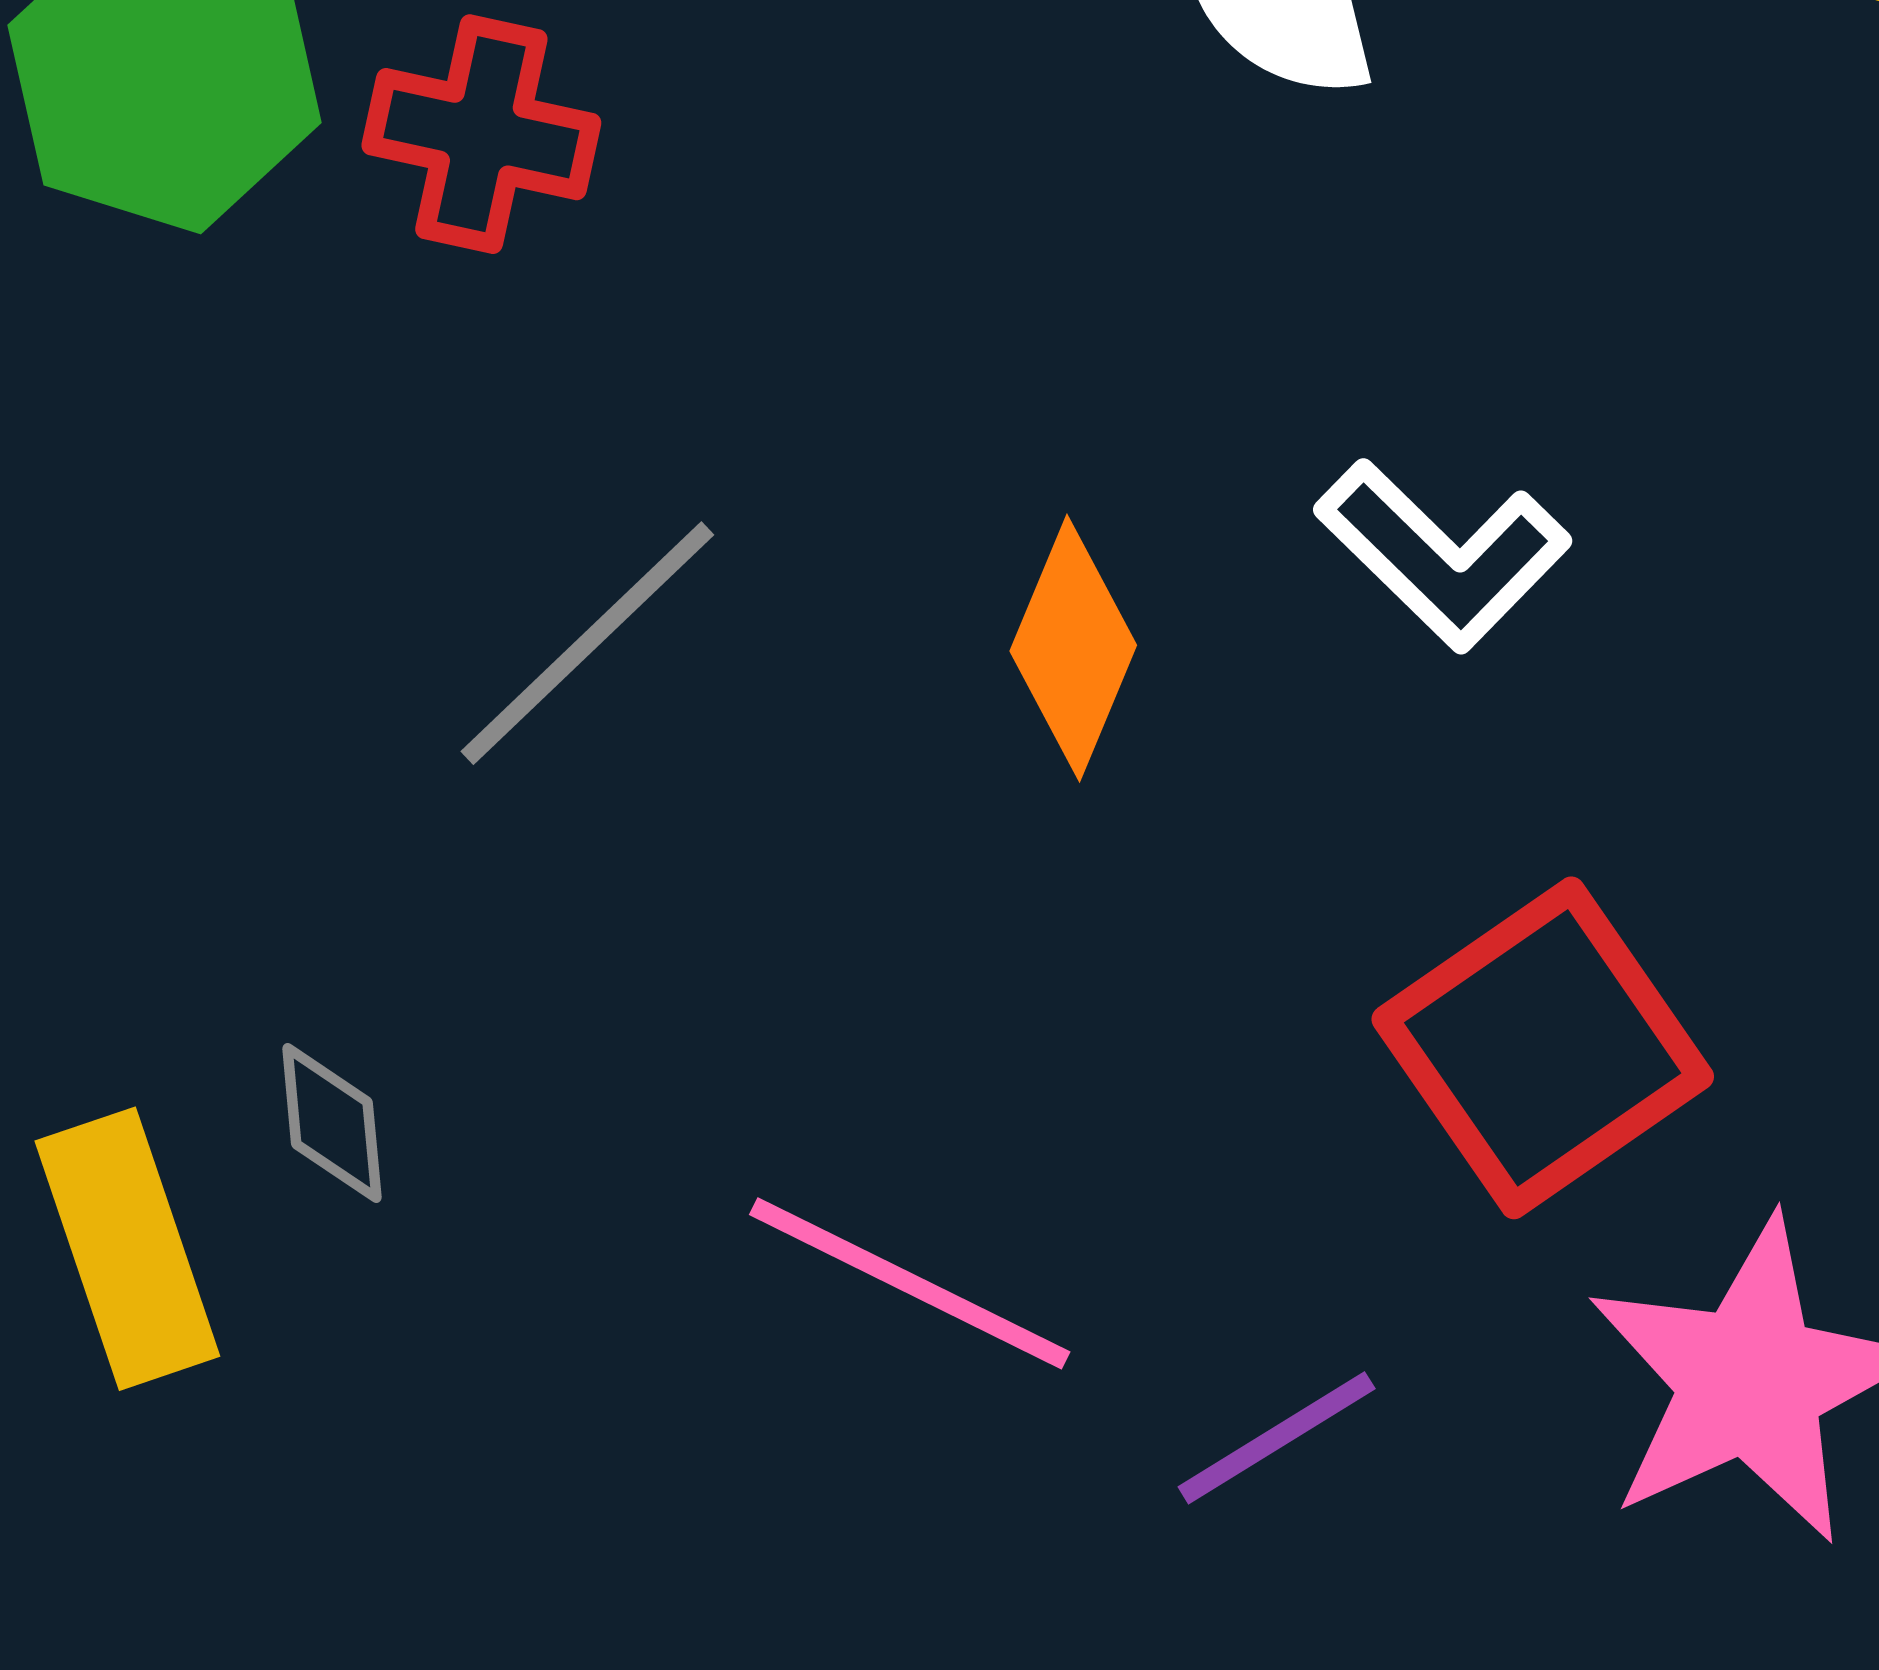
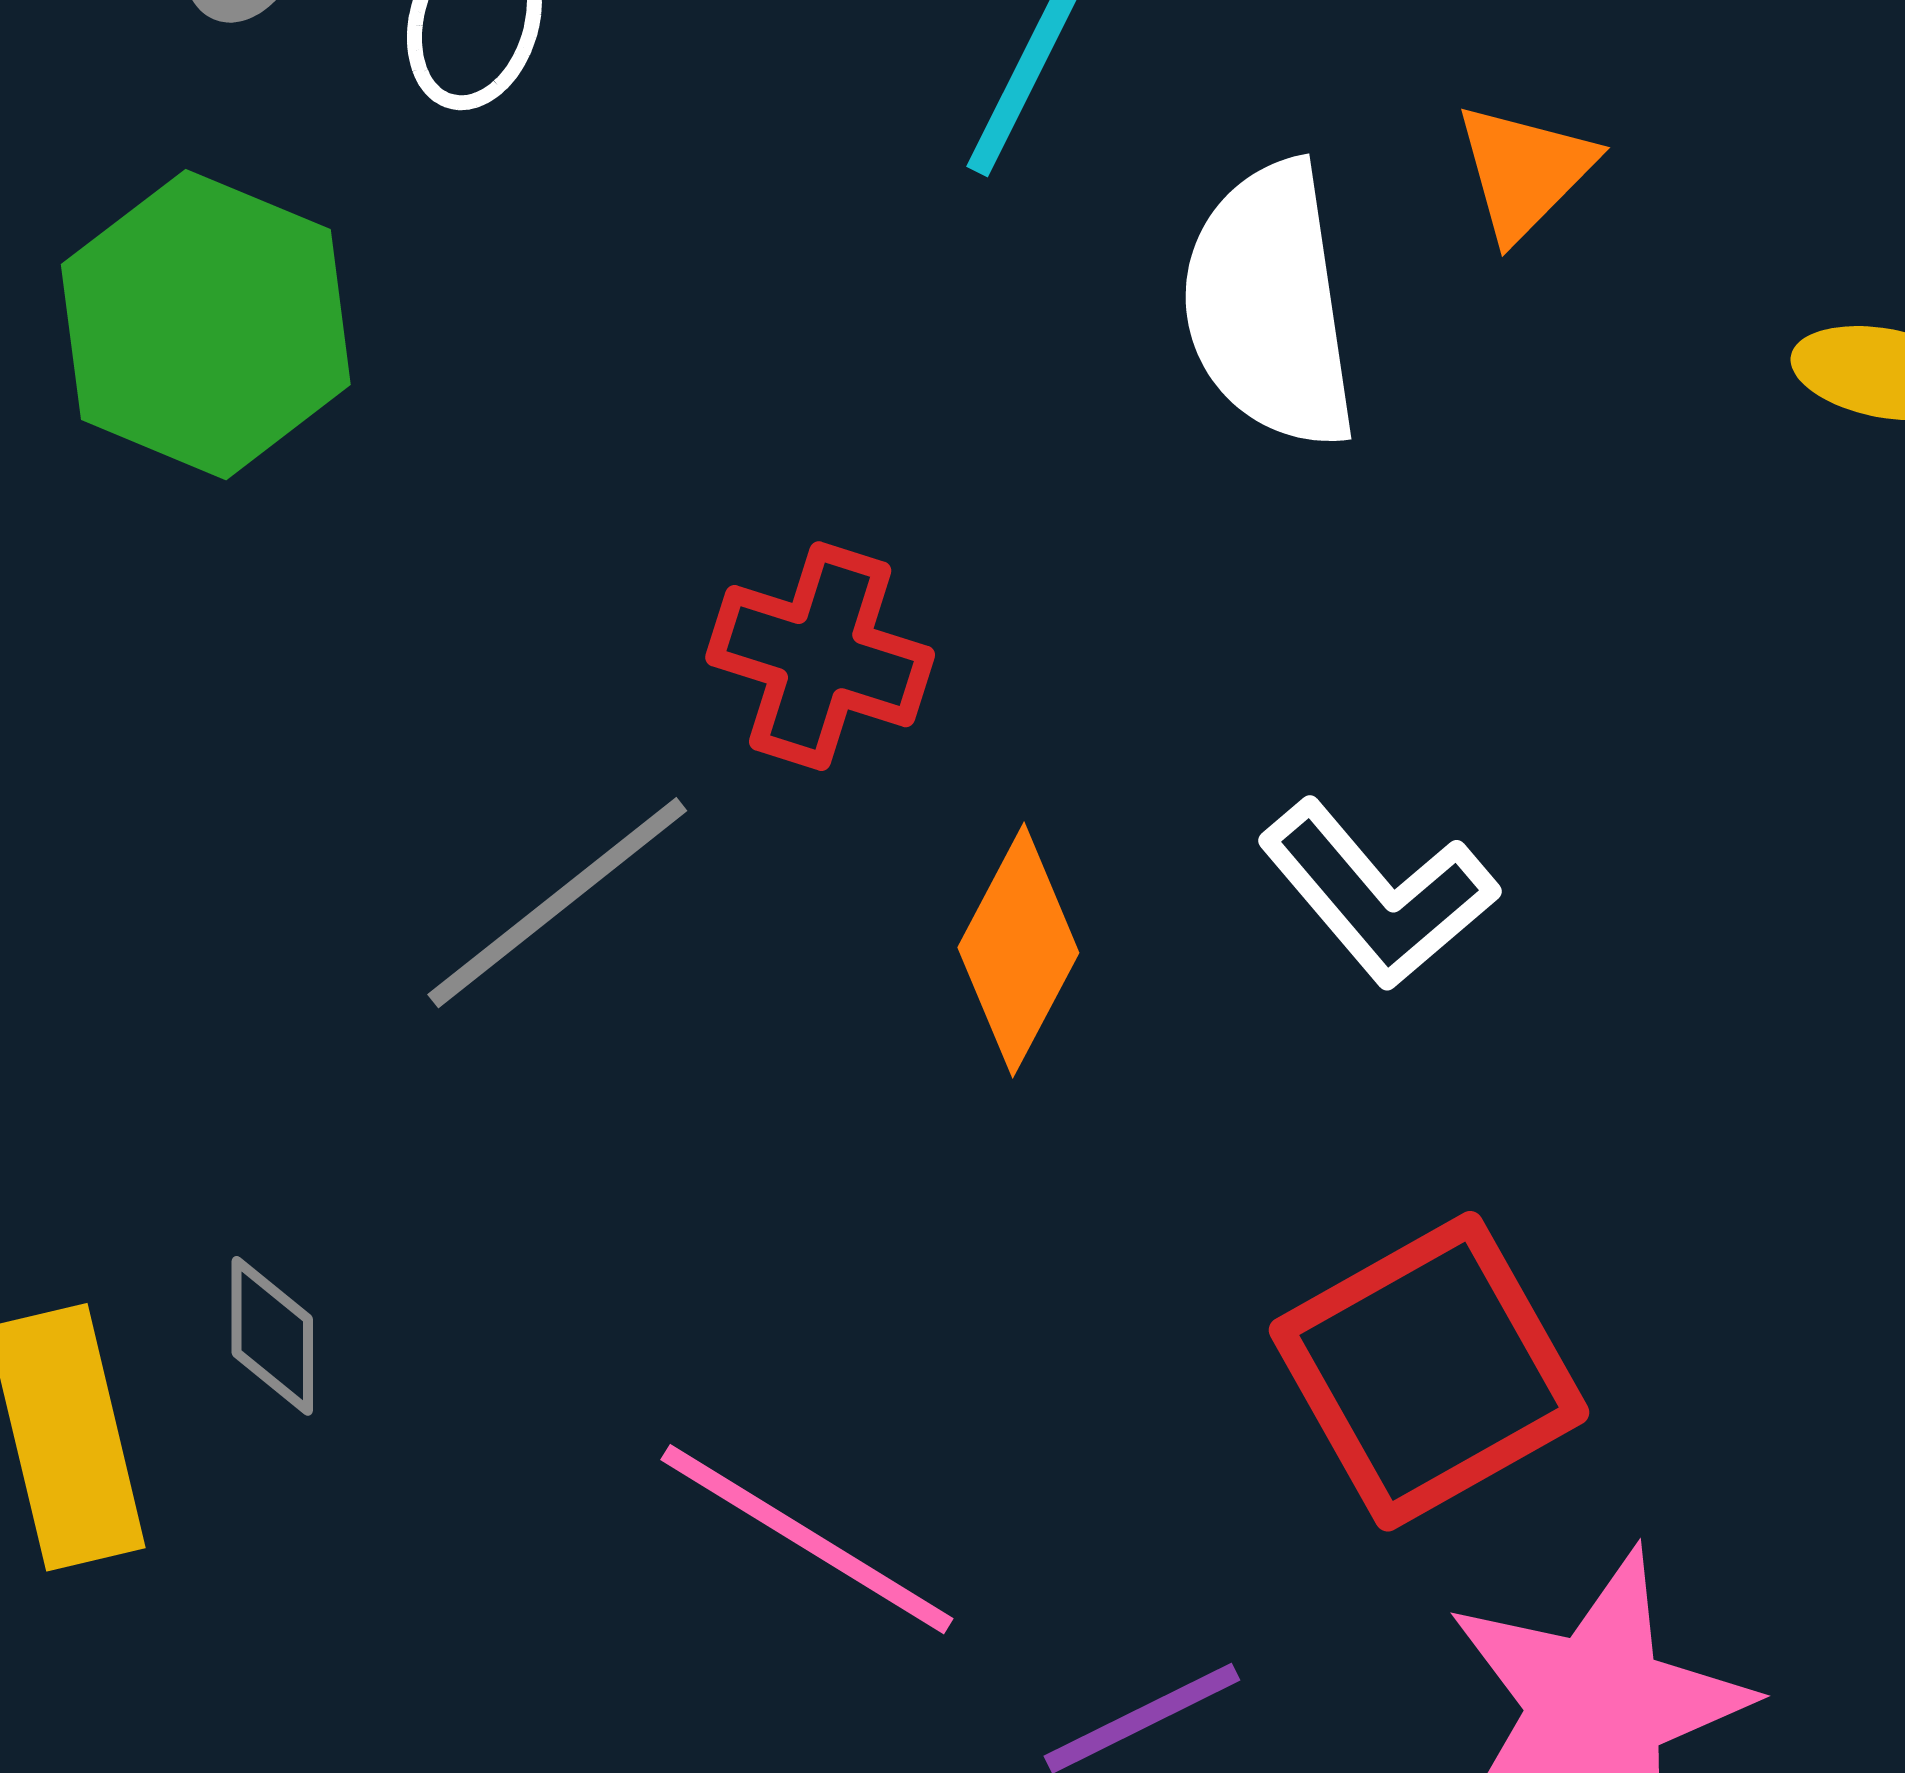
red cross: (481, 134) -> (820, 656), moved

